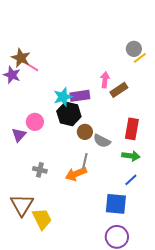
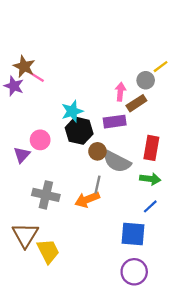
gray circle: (134, 49) -> (146, 80), moved
purple rectangle: (80, 96) -> (115, 122), moved
gray semicircle: (102, 141) -> (117, 162), size x1.4
gray cross: (40, 170) -> (46, 195), size x1.6

